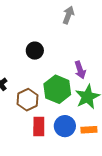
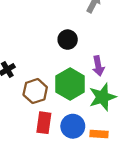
black circle: (35, 51) -> (68, 40), moved

